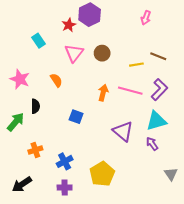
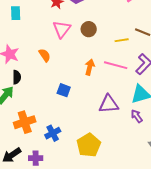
cyan rectangle: (39, 41) -> (16, 13), moved, turned 32
black semicircle: (35, 106) -> (17, 77), moved
purple triangle: (123, 131) -> (109, 104), turned -45
orange cross: (35, 150) -> (25, 122), size x1.5
purple cross: (65, 188) -> (36, 158), moved

